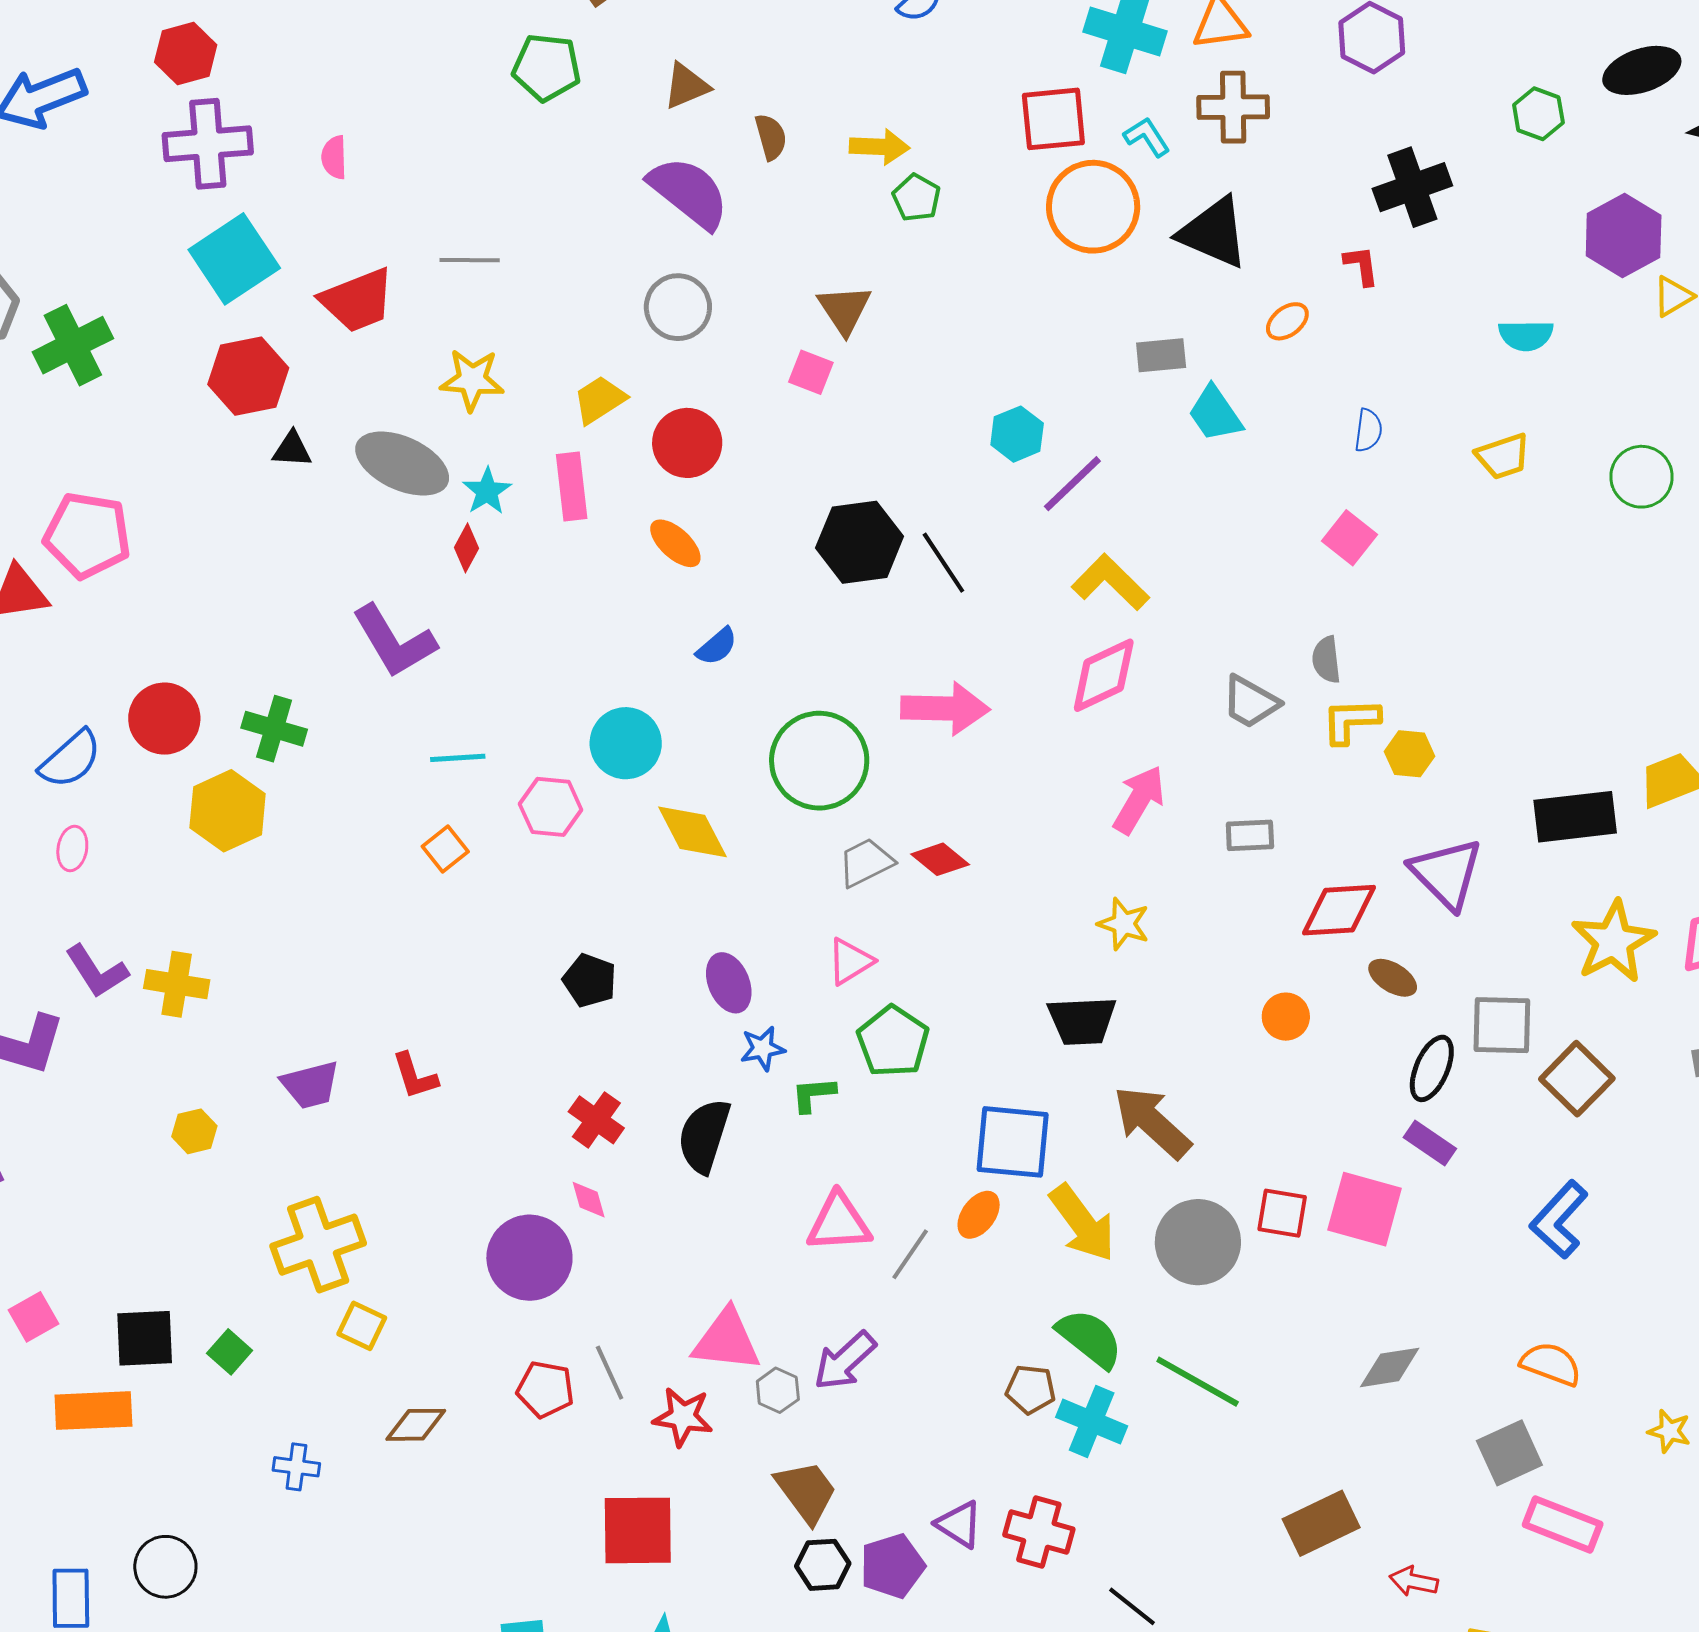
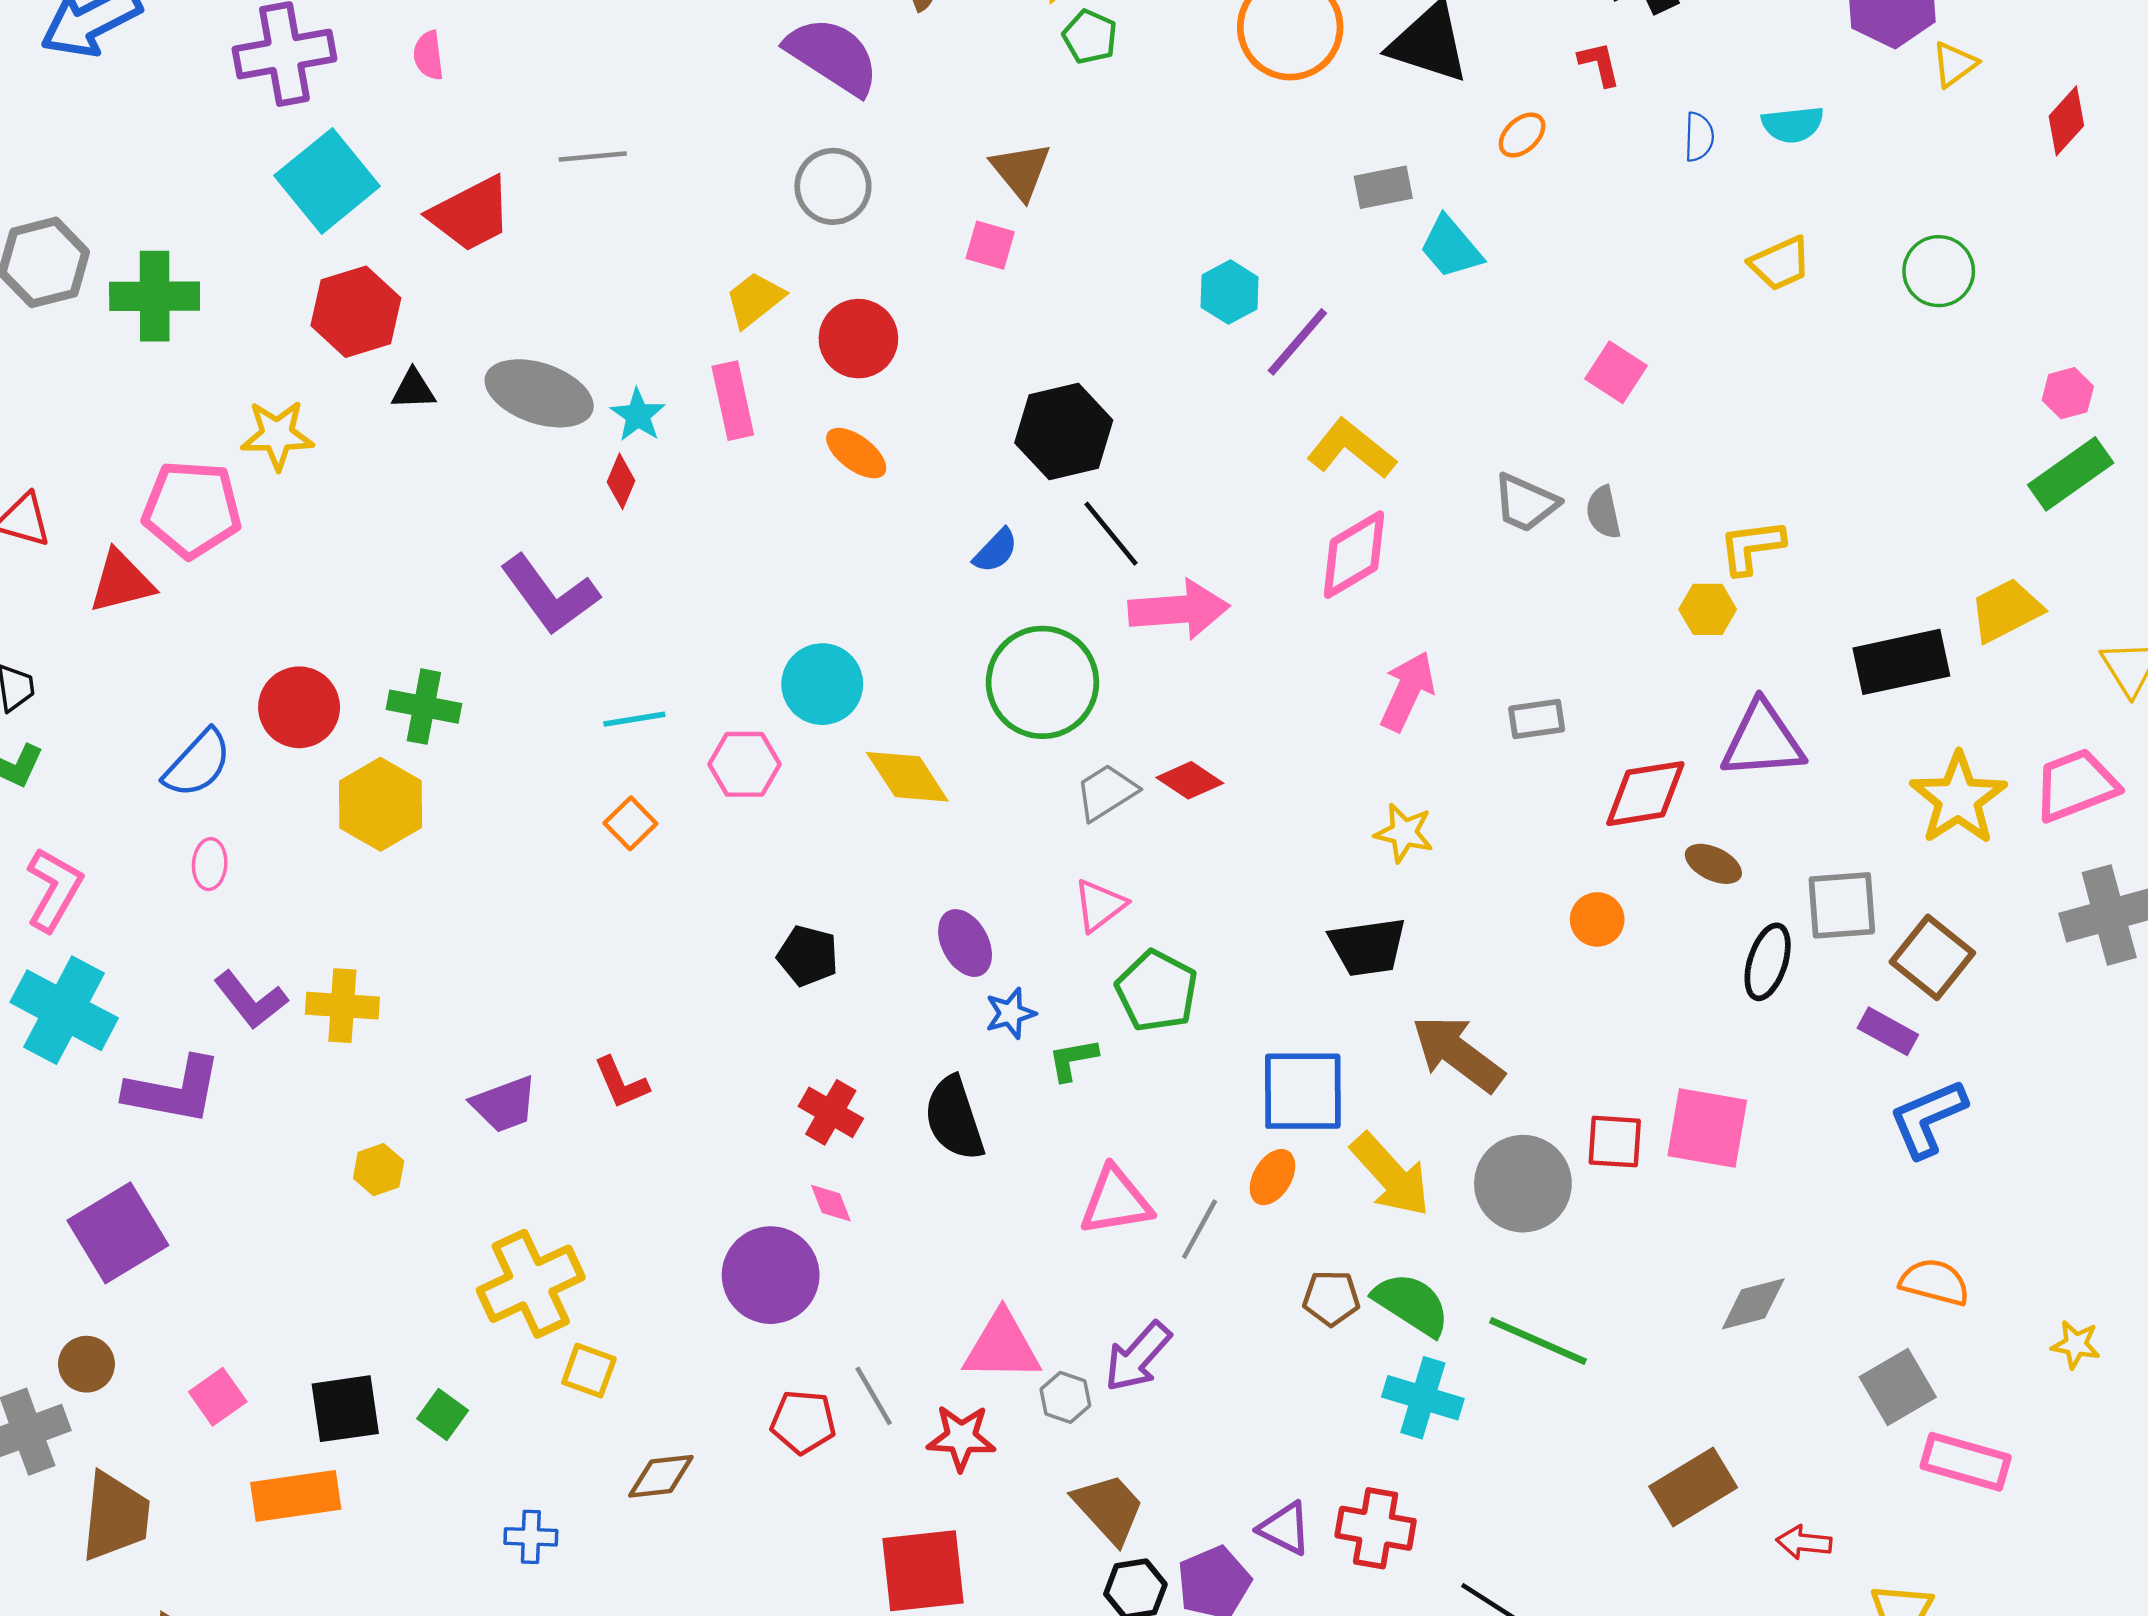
green cross: (73, 345) -> (155, 296), turned 32
yellow star: (472, 380) -> (277, 435), moved
blue semicircle: (1368, 430) -> (1699, 137), moved
black line: (943, 563) -> (1111, 534), moved
blue semicircle: (717, 646) -> (996, 551), moved
gray trapezoid: (1250, 702) -> (1526, 503), moved
yellow L-shape: (1351, 721) -> (1752, 547), moved
purple triangle: (1446, 873) -> (1763, 740), turned -44
black semicircle: (704, 1136) -> (954, 1118), turned -30
purple rectangle: (1430, 1143) -> (1888, 1031), moved
blue L-shape: (1559, 1220) -> (1928, 1118), turned 30
brown pentagon: (1031, 1389) -> (1331, 1298), moved

